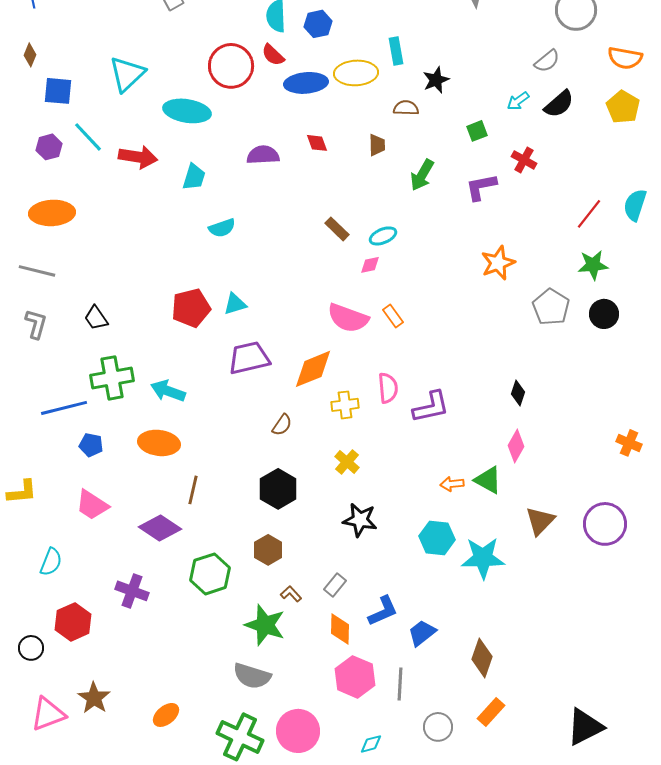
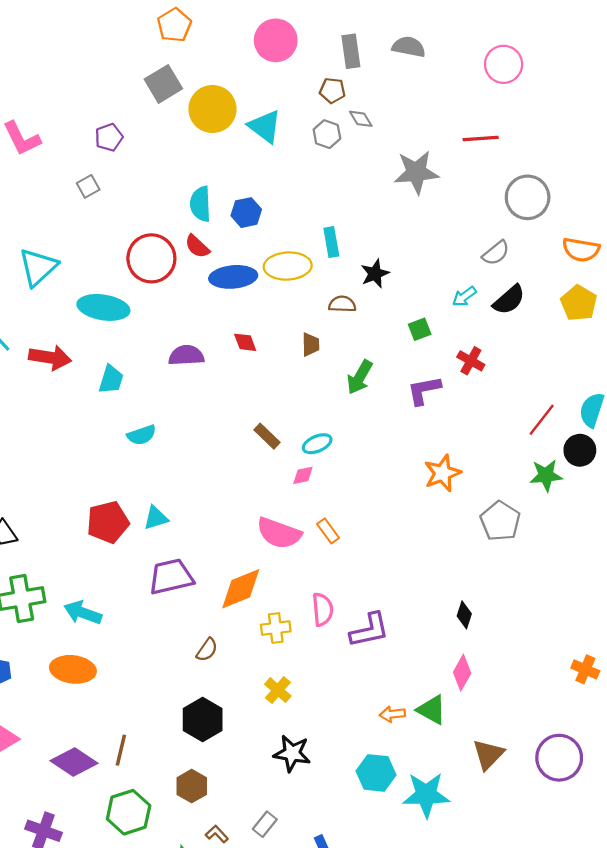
black circle: (604, 314) -> (580, 450), moved
brown line: (193, 490) -> (121, 750), moved

